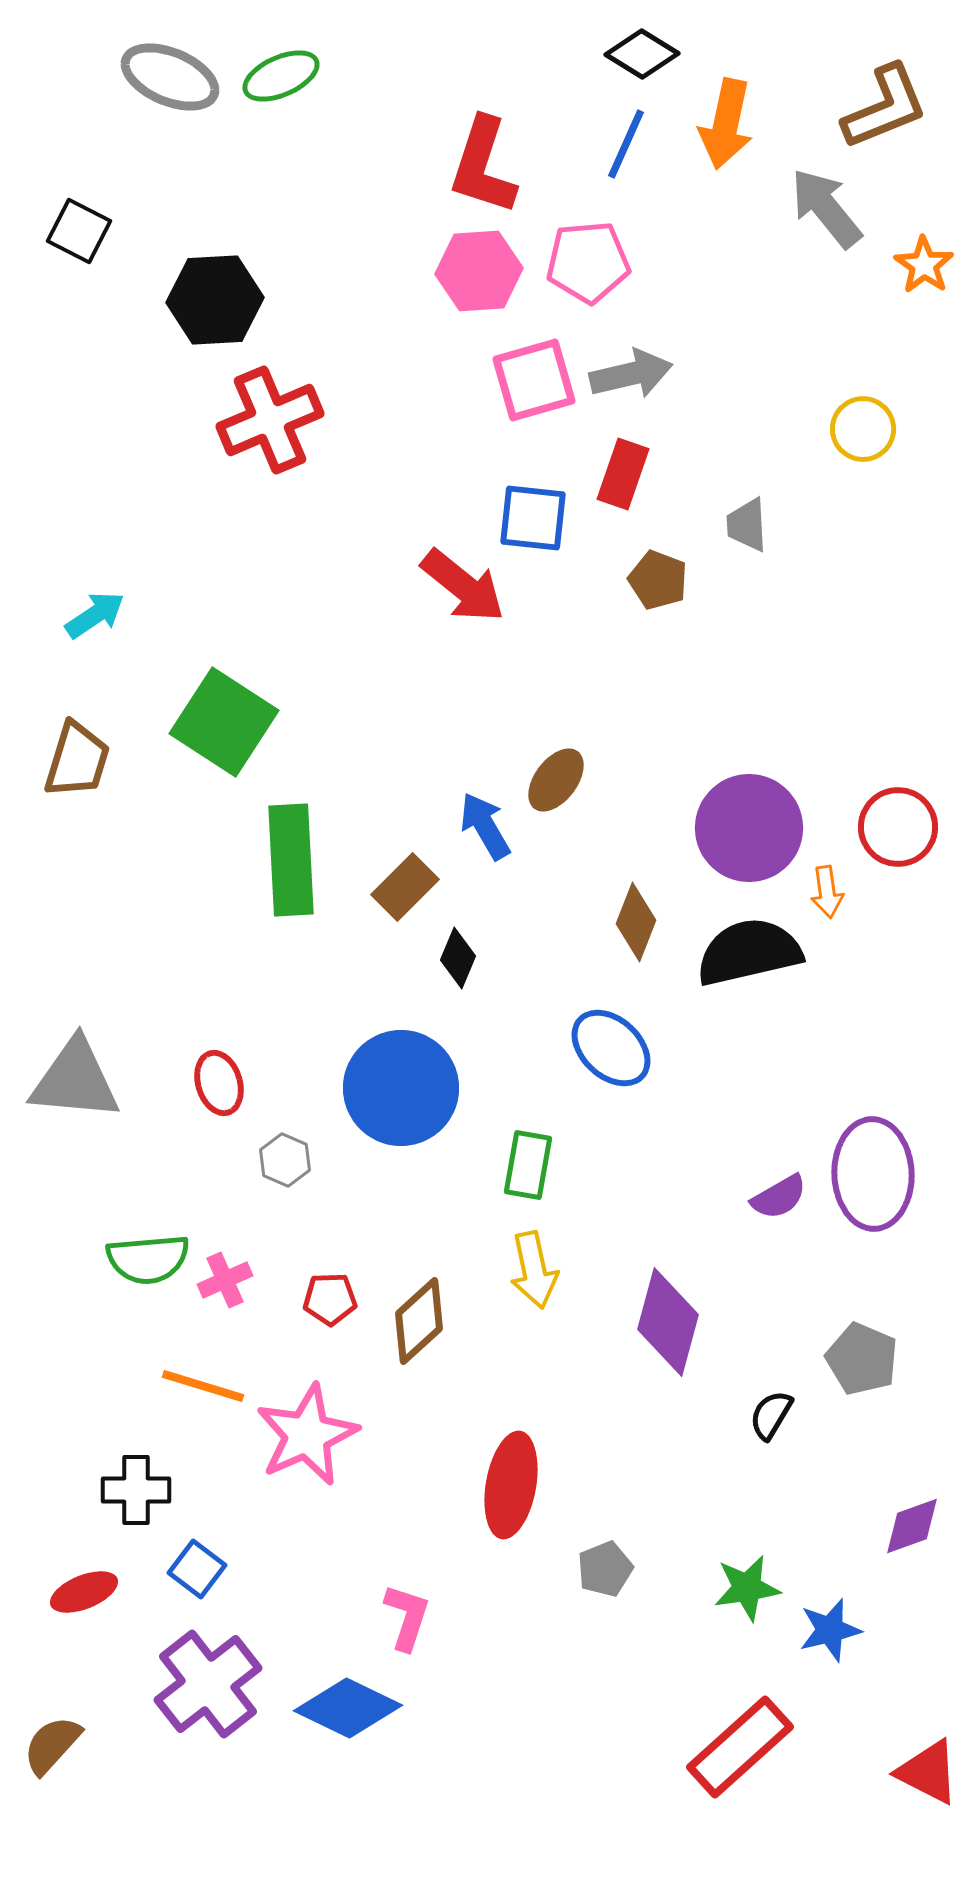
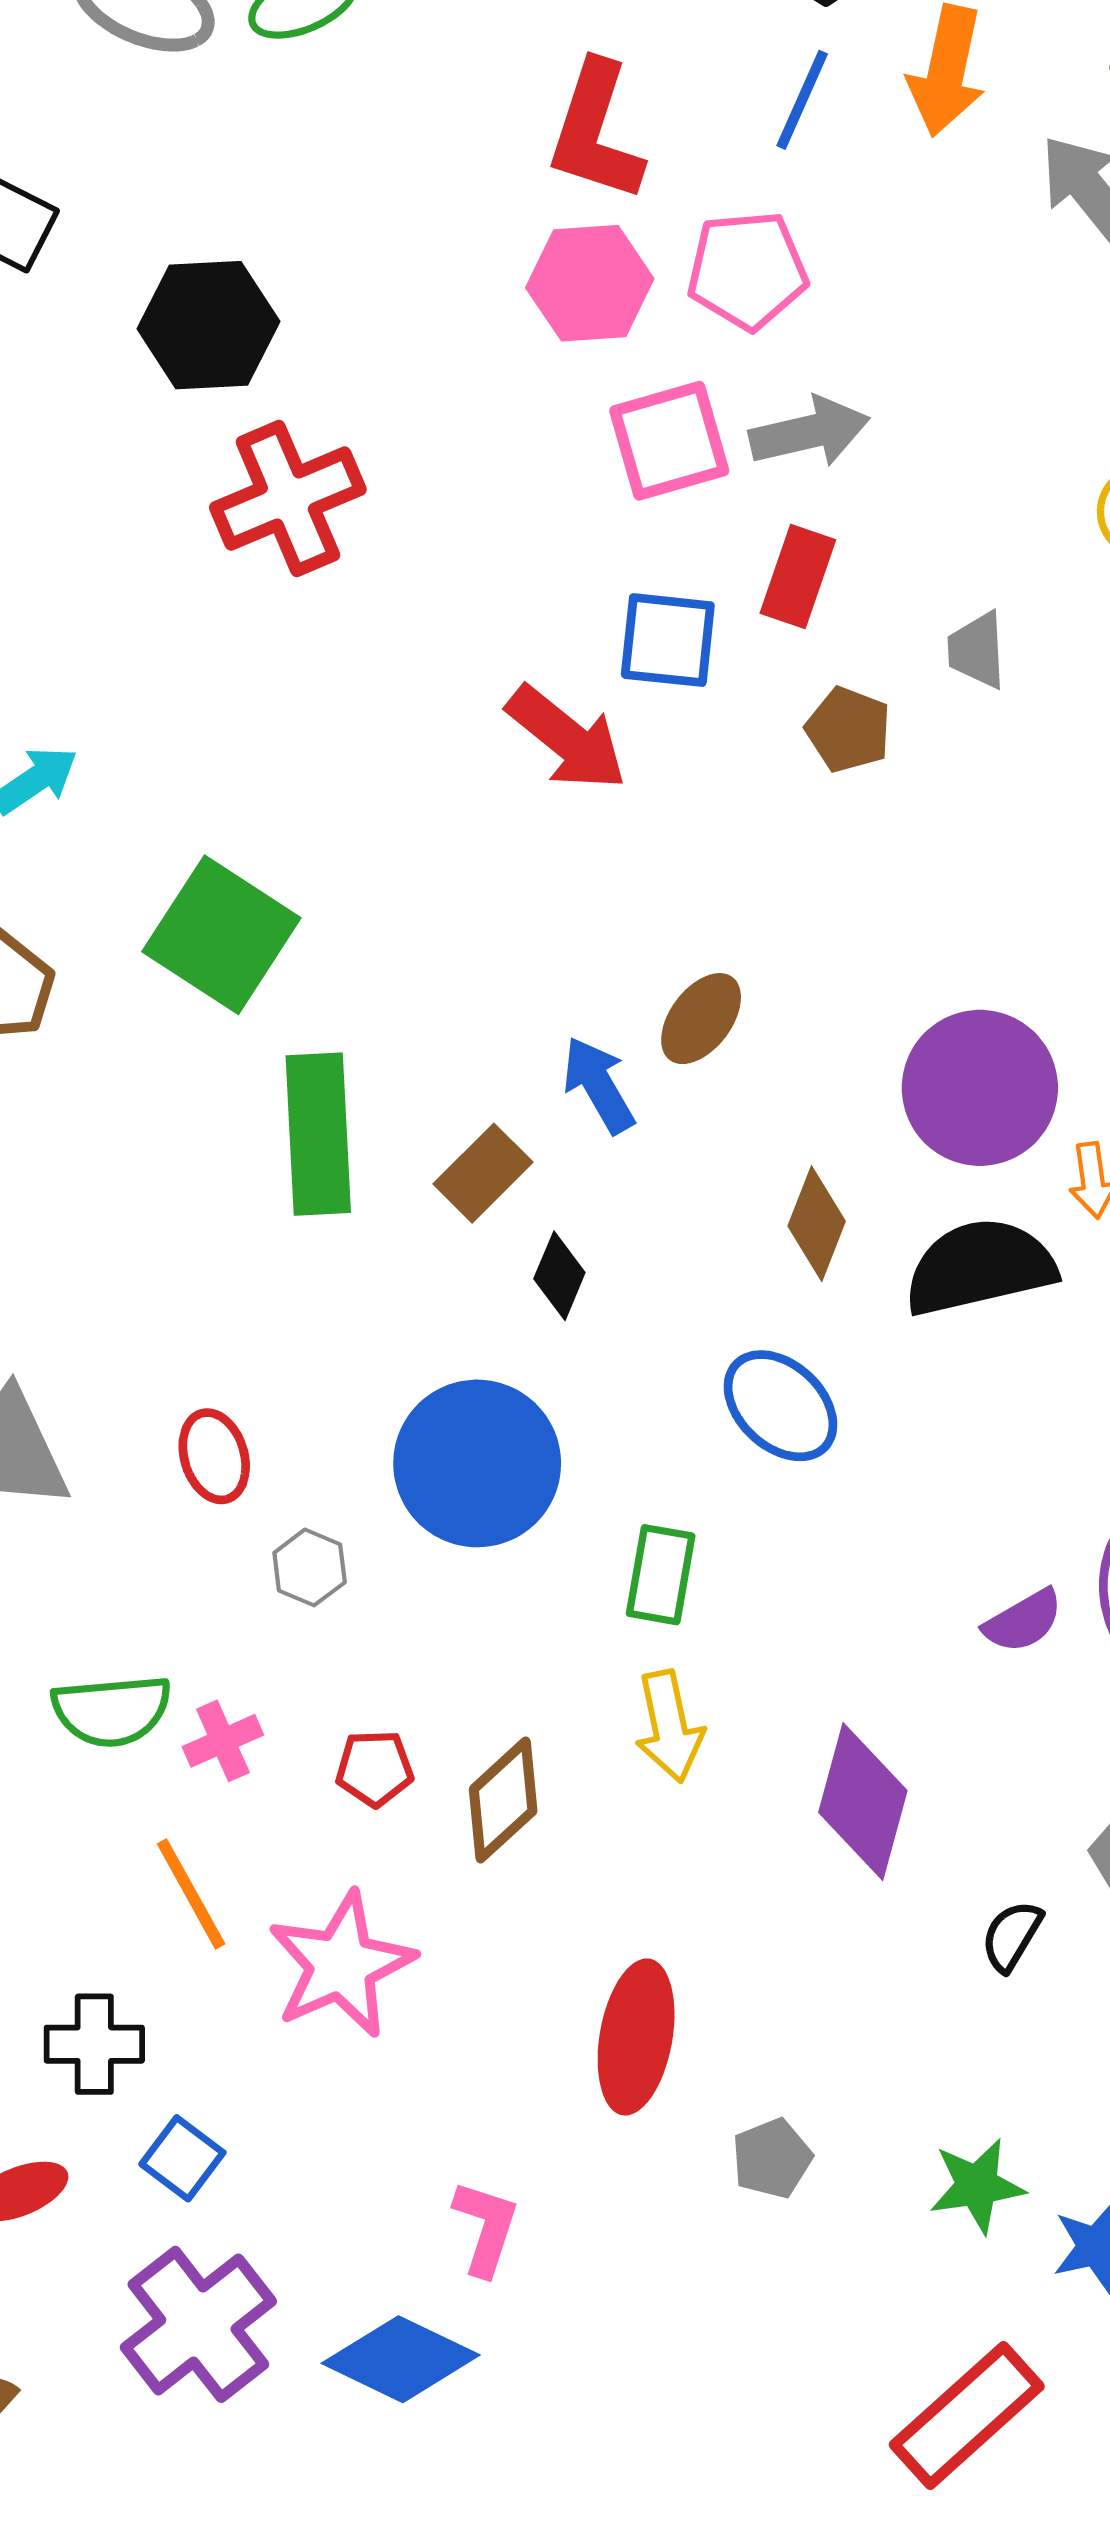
orange line: (203, 1386) -> (191, 1894), turned 44

